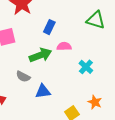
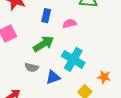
pink semicircle: (64, 46) -> (70, 24), moved
cyan cross: (86, 67) -> (73, 59), moved, size x1.6

